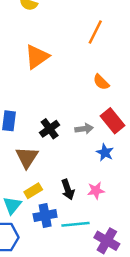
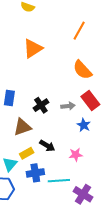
orange semicircle: (101, 82) -> (82, 70), size x1.5
brown triangle: (27, 157) -> (22, 127), turned 36
black arrow: (68, 189) -> (47, 146), moved, turned -42

